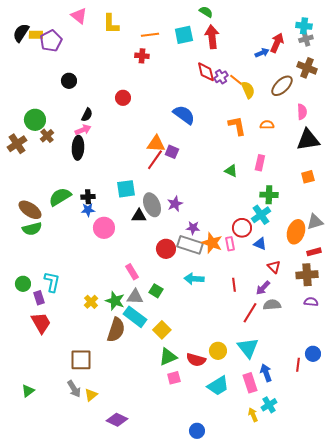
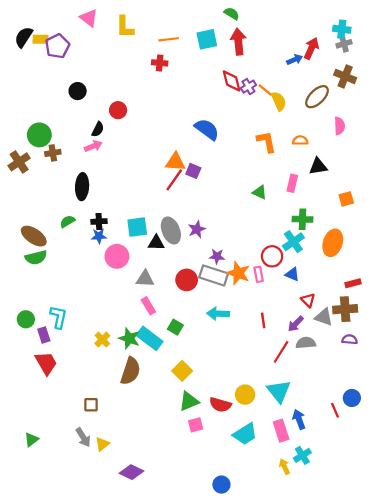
red circle: (123, 98) -> (118, 110), moved
brown cross: (47, 136) -> (53, 153), turned 32
black triangle: (308, 140) -> (318, 166), moved, size x0.7
black ellipse: (78, 148) -> (82, 187), moved
cyan square: (126, 189) -> (137, 227), moved
green semicircle: (60, 197) -> (67, 221), size x0.6
gray triangle: (315, 222) -> (324, 317), moved, turned 36
orange ellipse: (296, 232) -> (333, 243), moved
gray triangle: (135, 297) -> (145, 279), moved
cyan rectangle: (135, 317) -> (150, 338), moved
brown square: (81, 360) -> (91, 405), size x0.6
red line: (298, 365) -> (335, 410), turned -32

